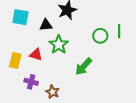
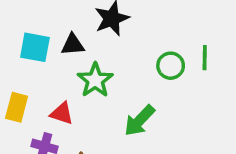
cyan square: (20, 17) -> (35, 47), moved
red triangle: (36, 55) -> (62, 113), moved

